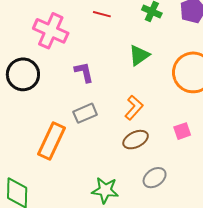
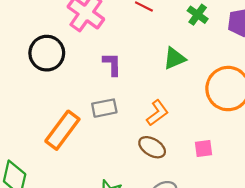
brown ellipse: (136, 140) -> (152, 147), turned 45

